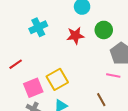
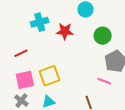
red star: (75, 36) -> (65, 31), moved
red line: (16, 64) -> (21, 53), moved

